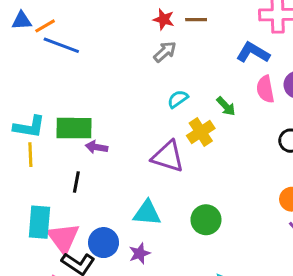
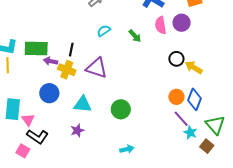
yellow cross: (201, 132) -> (67, 70), moved, turned -36
black line: (76, 182) -> (71, 50), moved
pink triangle: (63, 238) -> (28, 120), size x0.6
blue circle: (104, 243) -> (49, 93), moved

